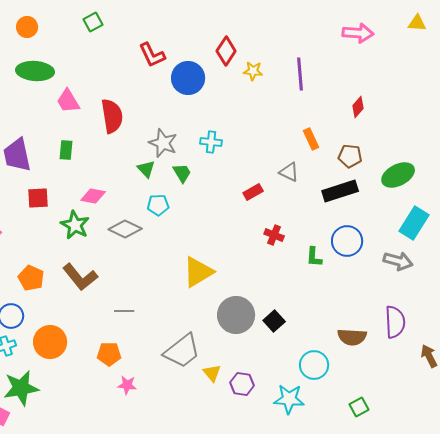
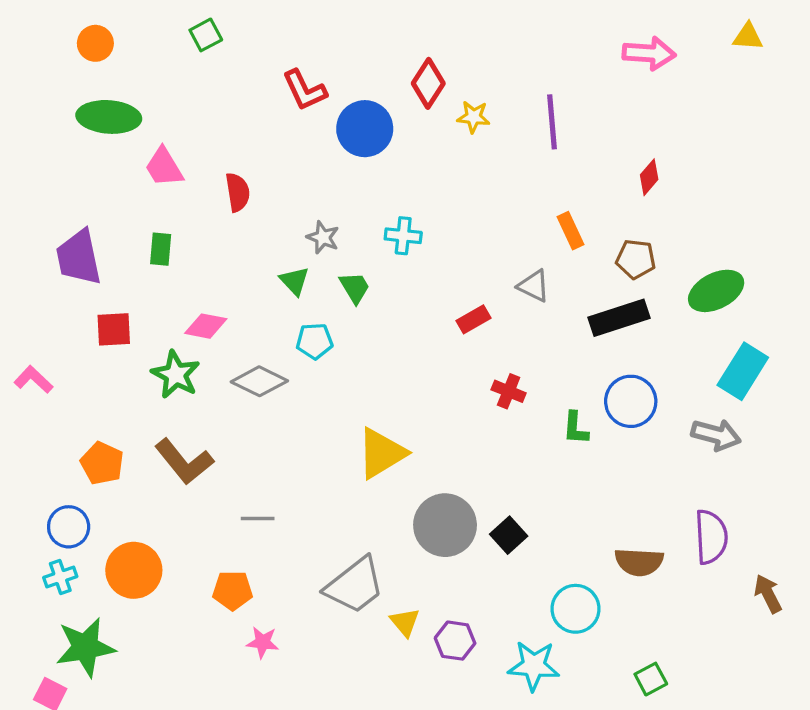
red semicircle: (112, 116) -> (238, 192), size x0.7
gray star: (163, 143) -> (323, 237), size x0.7

